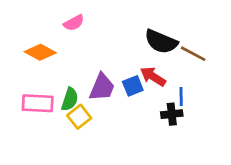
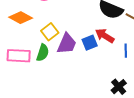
black cross: (172, 114) -> (119, 87), moved, turned -35
yellow square: (79, 117) -> (50, 32), moved

